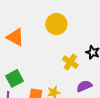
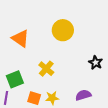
yellow cross: (70, 62) -> (46, 69), moved

